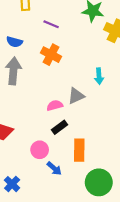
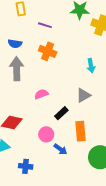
gray triangle: (76, 96) -> (83, 95), moved
pink semicircle: (55, 105) -> (41, 94), moved
blue cross: (12, 184) -> (26, 166), turned -32

